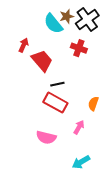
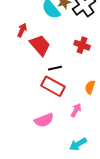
red cross: (79, 48) -> (82, 45), moved
pink semicircle: (46, 137) -> (44, 120), turned -36

